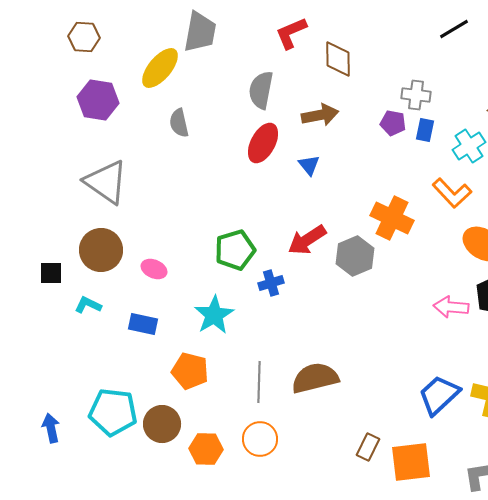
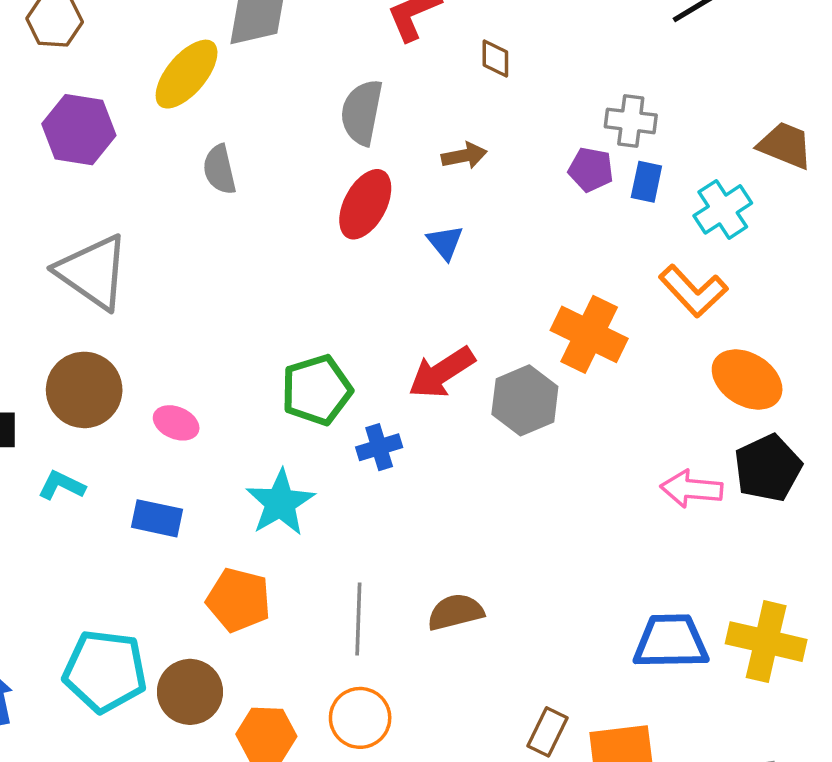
brown diamond: (338, 59) -> (495, 58), size x0.6
brown arrow: (320, 115) -> (464, 156), size x0.7
brown semicircle: (315, 378) -> (455, 612), size x0.7
blue trapezoid: (439, 395) -> (671, 642), turned 42

